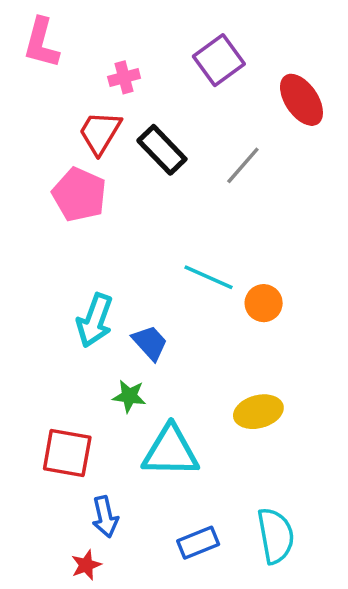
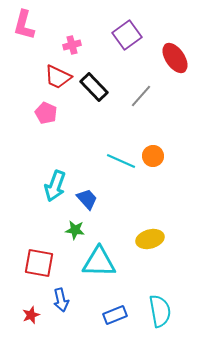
red trapezoid: (100, 133) -> (58, 77), turned -96
pink pentagon: (79, 195) -> (46, 113), size x0.7
orange circle: (264, 303) -> (153, 156), moved
red star: (86, 565) -> (31, 315), moved

